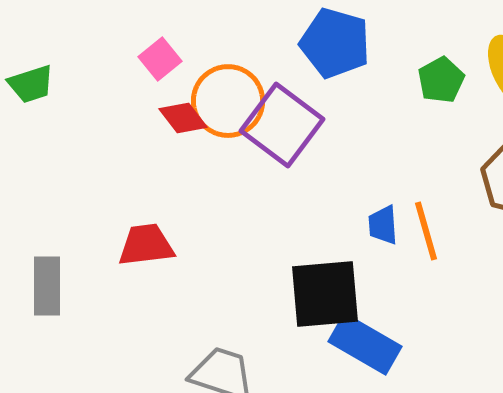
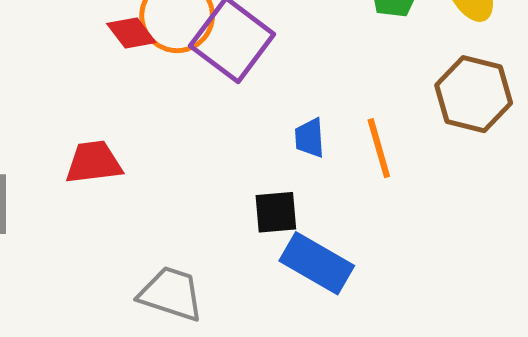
blue trapezoid: (383, 225) -> (310, 138), moved
black square: (325, 294) -> (276, 212), size x0.6

